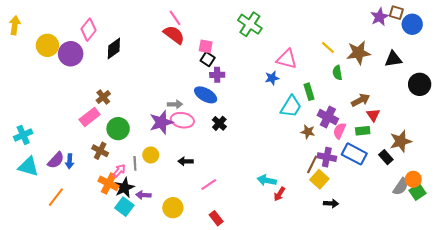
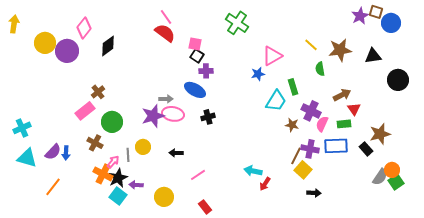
pink triangle: (287, 59) -> (272, 56), turned -45
black cross: (219, 123) -> (208, 117), turned 32
blue rectangle: (354, 154) -> (336, 146), turned -30

